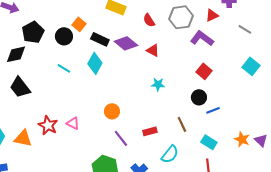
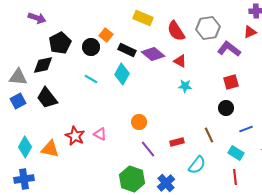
red triangle: (212, 15) -> (250, 32), moved
red semicircle: (149, 20) -> (176, 31), size x1.5
red square: (204, 71) -> (231, 82), turned 35
cyan star: (158, 84) -> (185, 86), moved
blue line: (213, 110) -> (246, 129), moved

